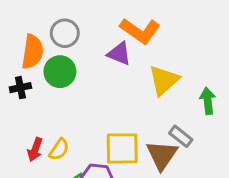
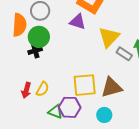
black cross: (20, 88) -> (35, 51), moved
gray rectangle: (181, 136) -> (124, 54), moved
brown triangle: (162, 155) -> (112, 87), turned 45

